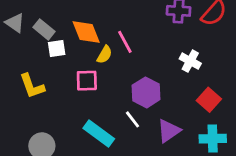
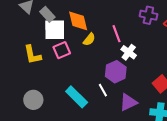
pink line: (125, 42) -> (117, 34), moved
white square: (57, 48) -> (55, 30), size x1.6
white cross: (190, 61) -> (129, 52), moved
pink square: (87, 81) -> (62, 50), moved, turned -30

